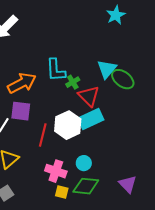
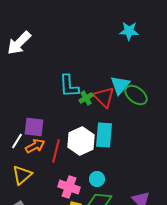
cyan star: (116, 15) -> (129, 31), turned 30
orange arrow: (22, 83) -> (35, 146), moved, size x0.7
red triangle: (89, 96) -> (104, 97), moved
cyan rectangle: (91, 119) -> (104, 135), turned -60

